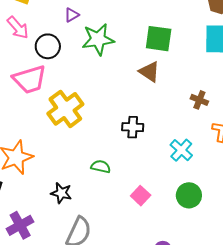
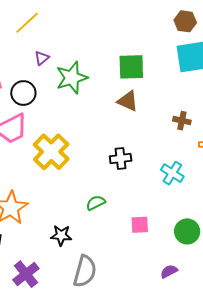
green semicircle: (101, 167) -> (96, 203), turned -30
green circle: (189, 195) -> (187, 231), moved
pink square: (141, 196) -> (140, 225), turned -36

